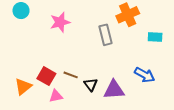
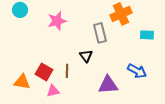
brown line: (71, 75) -> (67, 71), turned 72
black triangle: (91, 84) -> (86, 56), moved
orange triangle: (23, 87) -> (22, 82), turned 48

